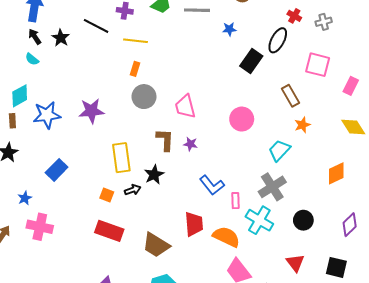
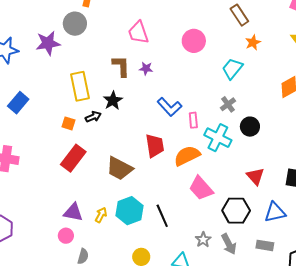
gray circle: (144, 97) -> (75, 24), moved
gray cross: (272, 187) -> (228, 104), size x0.6
black circle: (303, 220) -> (250, 127), moved
red rectangle: (109, 231) -> (73, 158), turned -68
orange semicircle: (226, 237) -> (187, 156), turned -48

